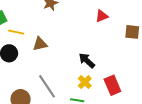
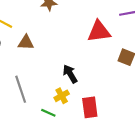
red triangle: (102, 16) -> (99, 31), size x1.6

